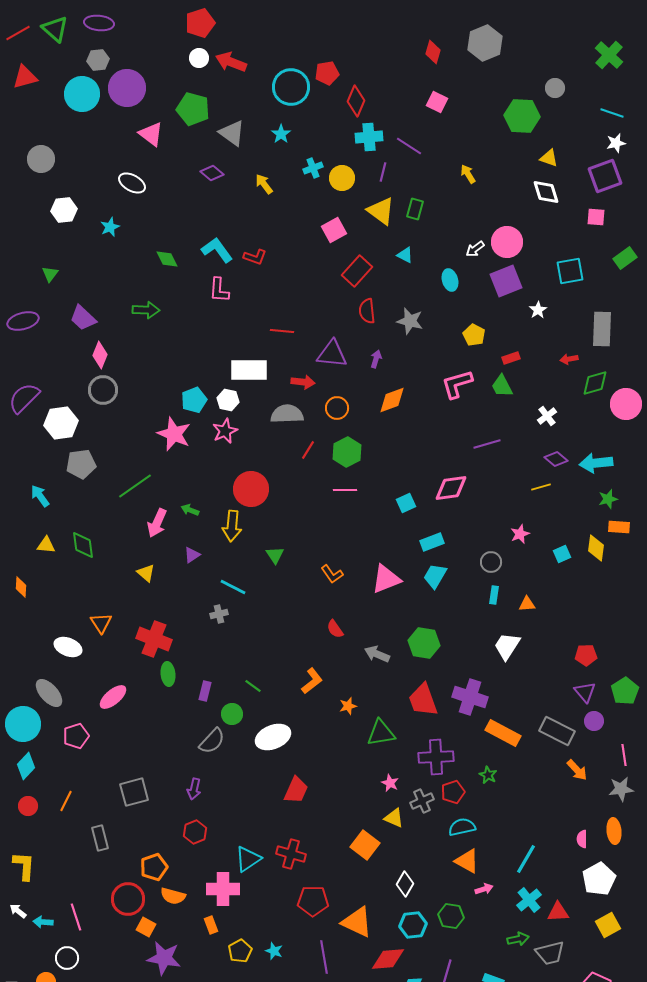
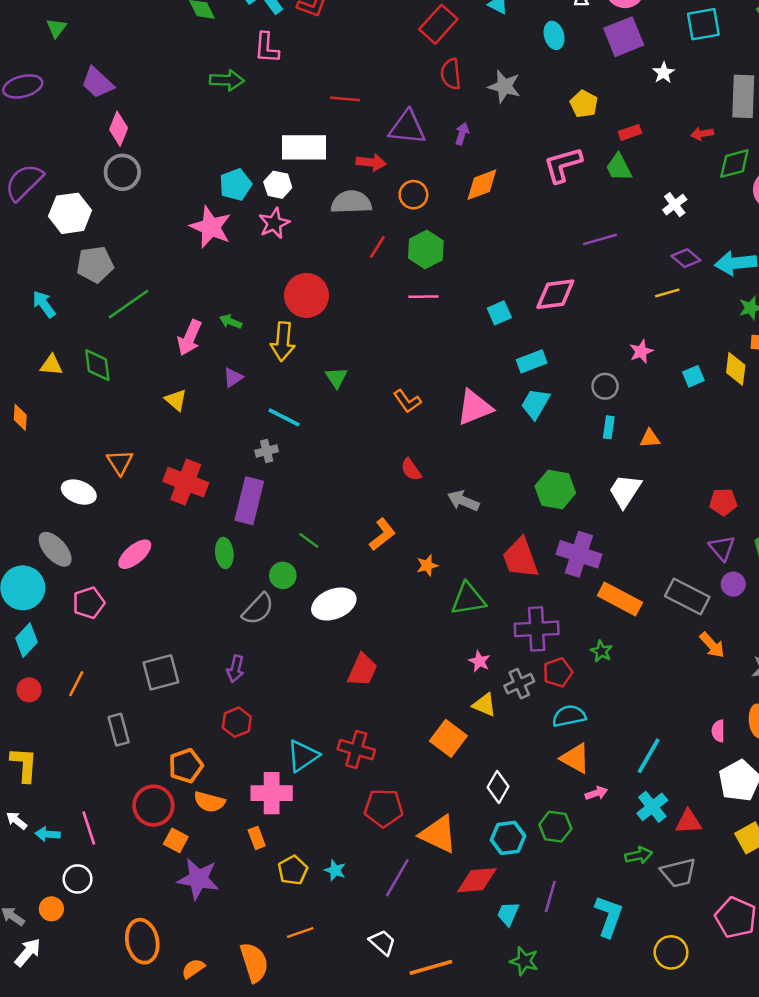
green arrow: (146, 310) -> (227, 80), moved
green line: (135, 486) -> (129, 304), moved
green hexagon: (424, 643) -> (555, 490), moved
green ellipse: (168, 674) -> (224, 553), moved
purple rectangle: (205, 691) -> (249, 501), moved, size x1.8
purple line: (324, 957) -> (397, 878), turned 40

